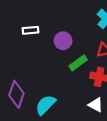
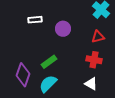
green rectangle: (78, 63) -> (49, 62), moved

